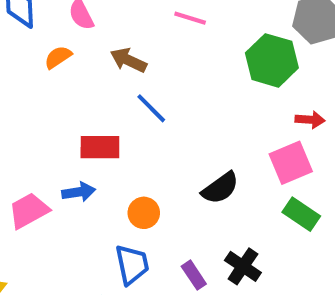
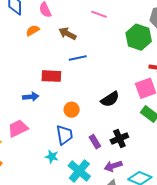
blue line: (151, 108) -> (78, 58), turned -60
blue arrow: (79, 192) -> (31, 97), moved
pink trapezoid: (29, 211) -> (18, 128), moved
black cross: (243, 266) -> (119, 139), turned 30

